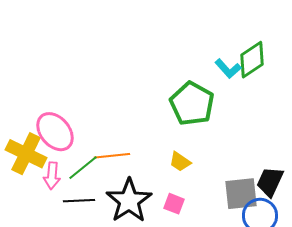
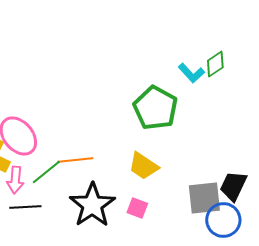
green diamond: (252, 60) -> (215, 64), size x0.7
yellow trapezoid: (180, 162) -> (143, 166), size x1.4
black line: (79, 201) -> (25, 207), moved

